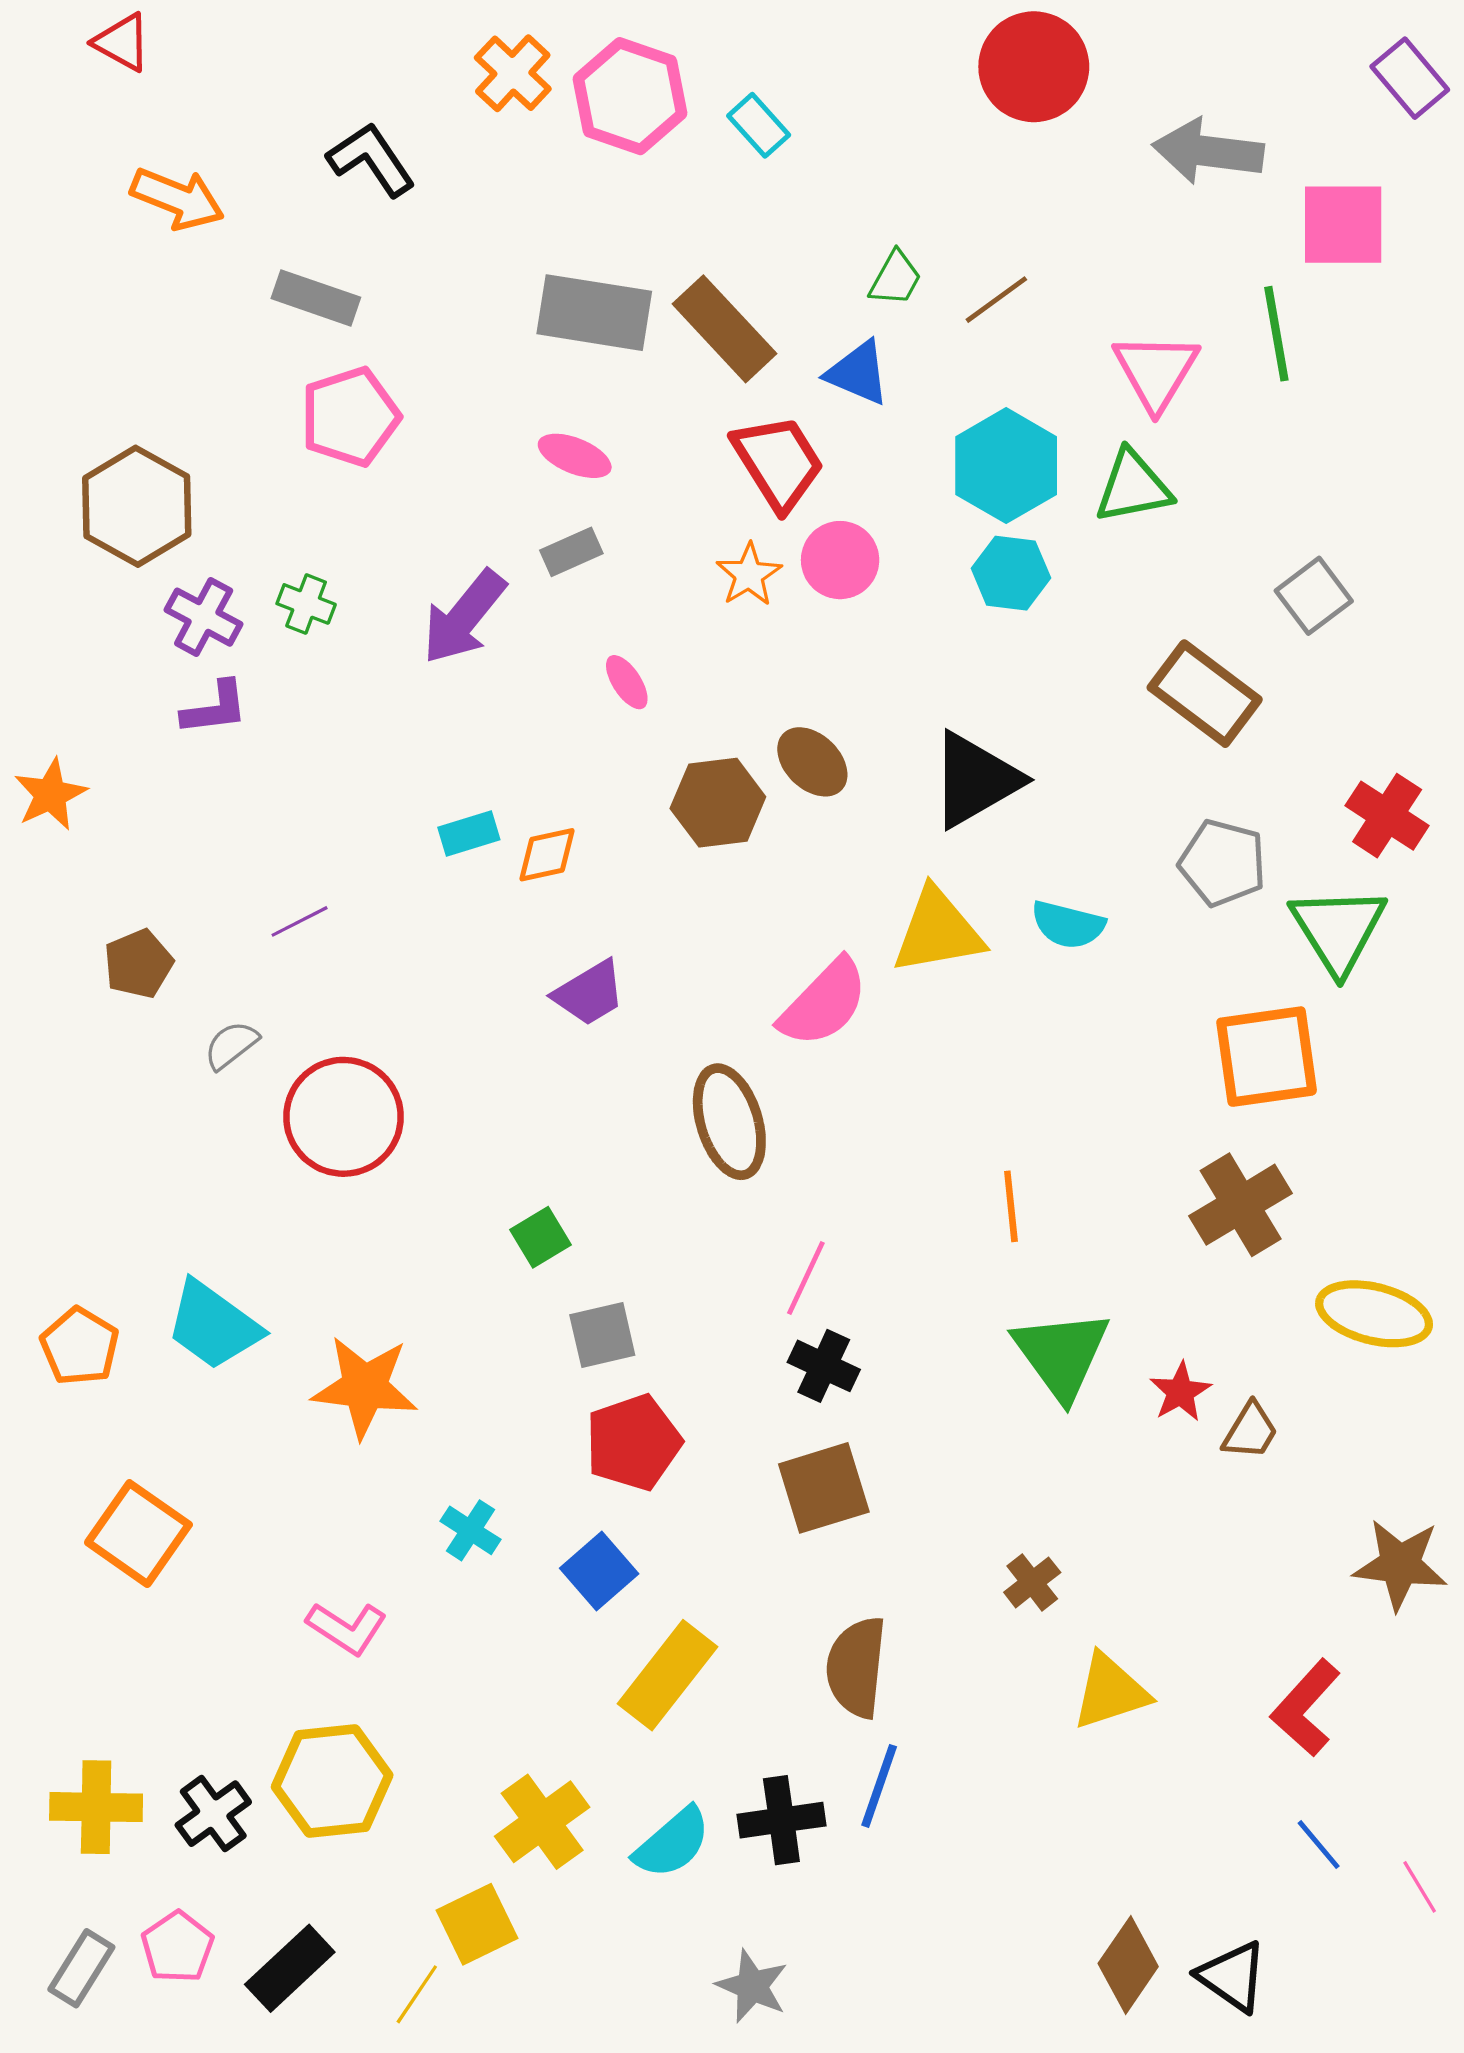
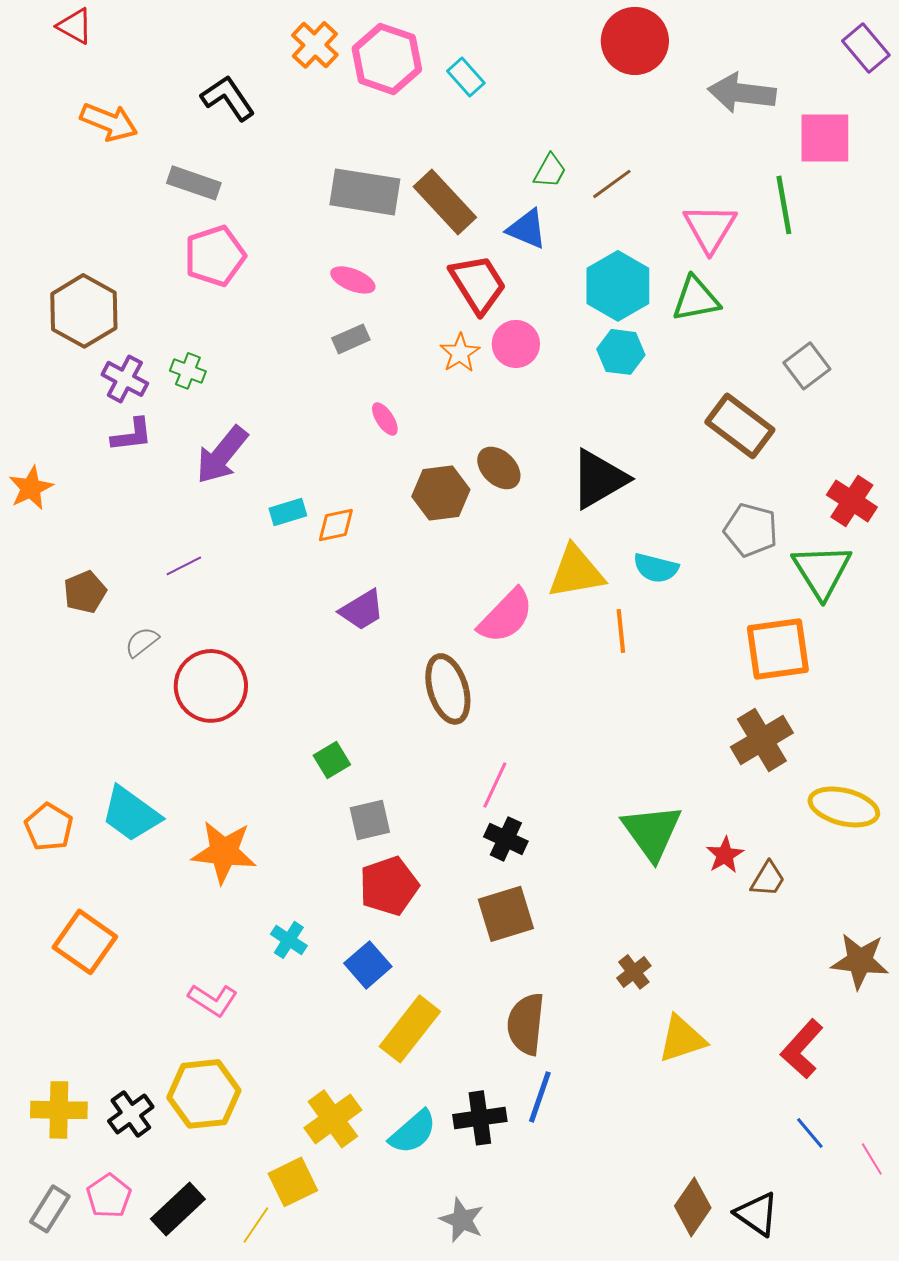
purple arrow: (464, 617) -> (222, 455), moved
orange line: (1011, 1206) -> (621, 631), moved

